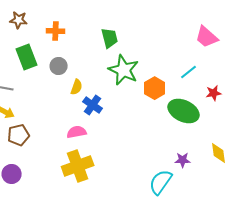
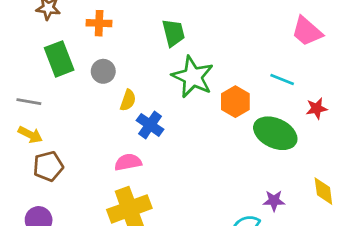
cyan line: (189, 72) -> (282, 80), turned 60

